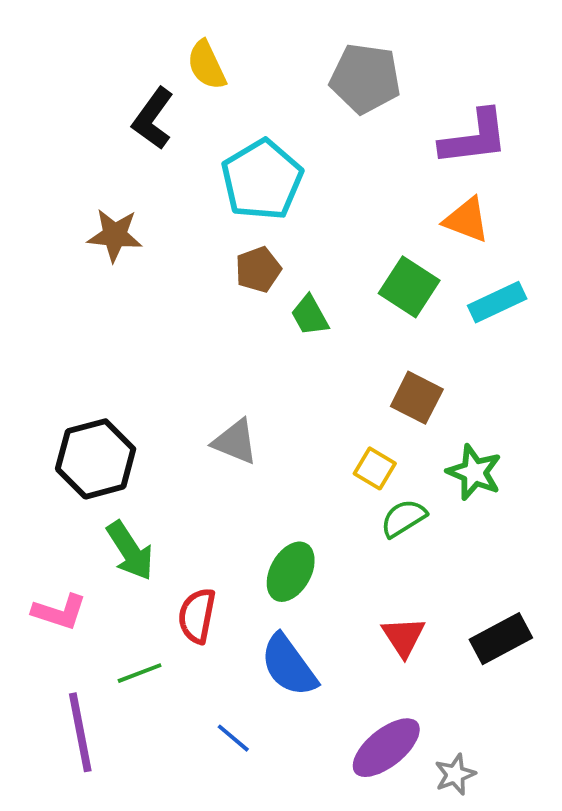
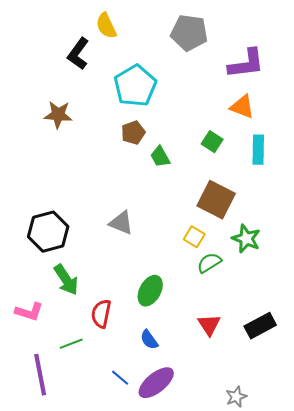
green square: (409, 287) -> (212, 142), size x0.7
cyan rectangle: (497, 302) -> (258, 150), turned -64
brown square: (417, 398) -> (216, 200), size x1.4
blue semicircle: (289, 665) -> (149, 340), size x0.6
purple ellipse: (386, 748) -> (156, 383), moved

